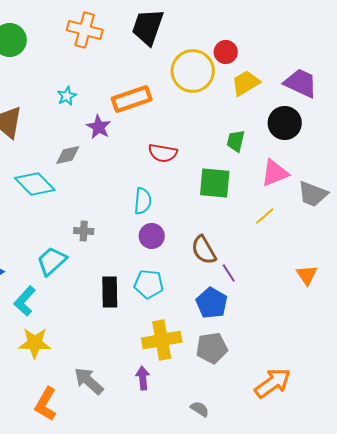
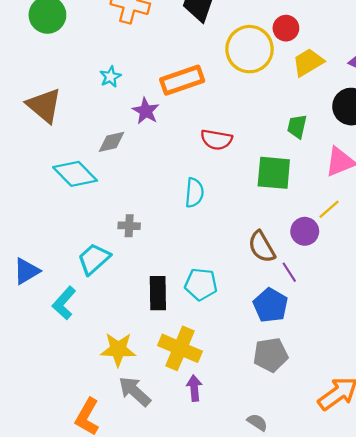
purple circle: (152, 236) -> (305, 231), moved
yellow cross: (162, 340) -> (180, 348), moved, turned 33
yellow star: (35, 343) -> (118, 349), moved

